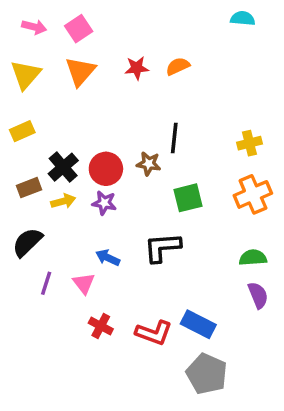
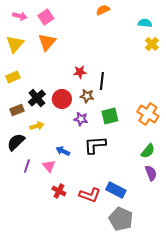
cyan semicircle: (243, 18) -> (145, 23), moved
orange semicircle: (178, 66) -> (103, 10), moved
red star: (137, 68) -> (80, 72), moved
yellow cross: (249, 143) -> (152, 44), moved, turned -32
orange cross: (253, 194) -> (148, 114), turned -35
yellow arrow: (63, 201) -> (37, 126), moved
purple star: (104, 203) -> (81, 119), moved
green semicircle: (253, 258) -> (148, 151), turned 133

